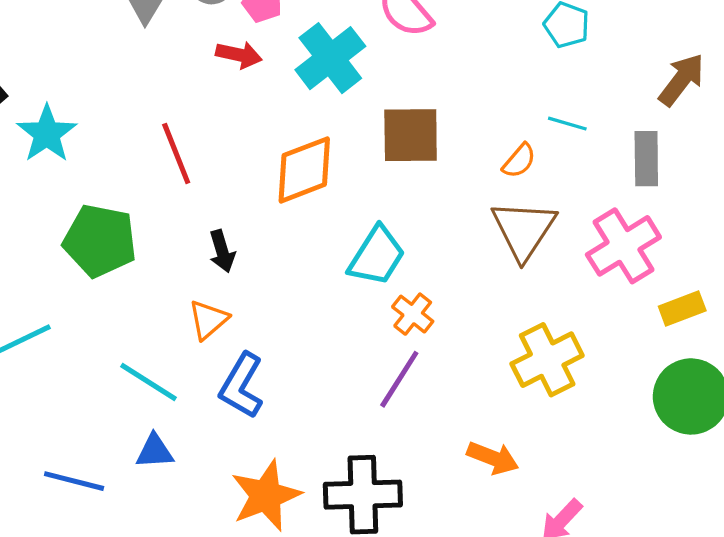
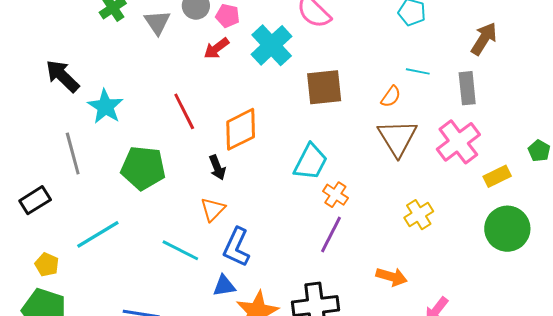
red arrow: (239, 55) -> (216, 48), turned 136
orange diamond: (304, 170) -> (241, 129), moved
yellow cross: (547, 360) -> (419, 215), size x0.7
blue triangle: (155, 451) -> (224, 286), moved

